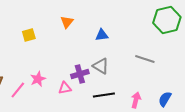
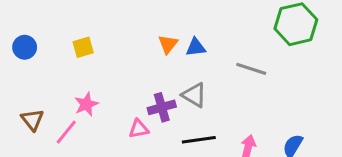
orange triangle: (67, 22) -> (168, 44), moved
gray line: (145, 59) -> (251, 69), moved
pink star: (38, 79) -> (86, 104), moved

